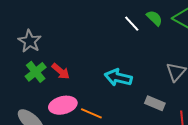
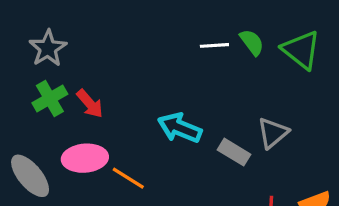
white line: (132, 24) -> (214, 45), turned -60
gray rectangle: (155, 103) -> (234, 152), moved

